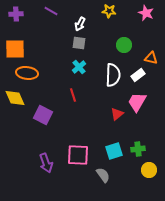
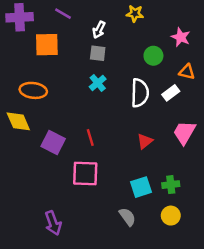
pink star: (146, 13) -> (181, 37), moved
purple cross: (16, 14) -> (20, 17), size x1.5
orange square: (15, 49) -> (47, 45), moved
red line: (73, 95) -> (90, 138), moved
pink trapezoid: (137, 102) -> (184, 133), moved
pink square: (78, 155) -> (85, 173), moved
purple arrow: (46, 163) -> (53, 223), moved
yellow circle: (149, 170) -> (171, 216), moved

